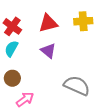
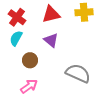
brown circle: (12, 78) -> (30, 60), moved

